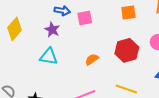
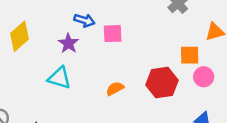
orange square: (128, 13) -> (190, 55), moved

